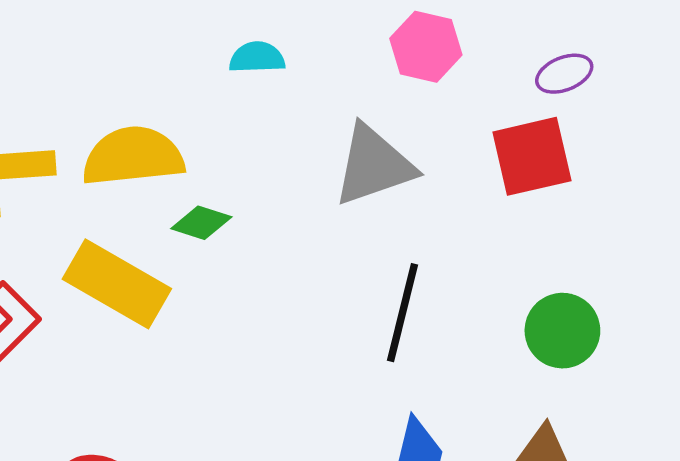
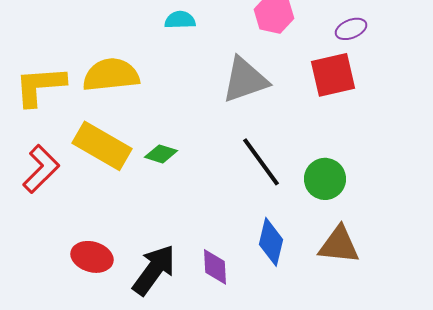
green diamond: (201, 223) -> (161, 154), moved
black line: (403, 313) -> (261, 162), turned -50
green circle: (562, 331) -> (325, 179), moved

